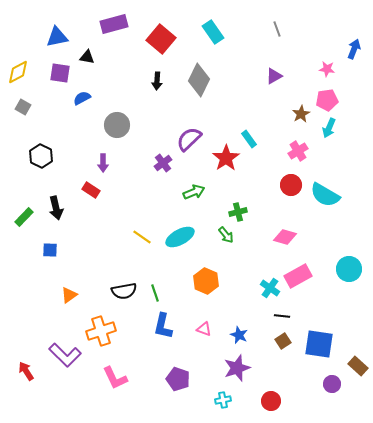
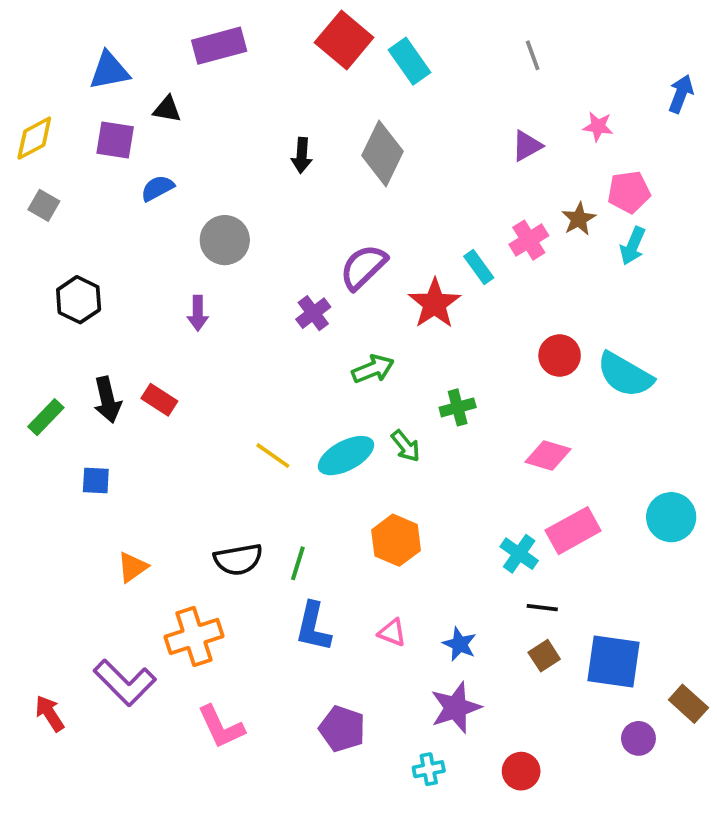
red square: (161, 39) -> (344, 40), moved
pink star: (327, 69) -> (598, 127), moved
pink cross: (298, 151) -> (529, 240), moved
red rectangle: (91, 190) -> (159, 400), moved
green arrow: (226, 235) -> (406, 446), moved
green line: (155, 293) -> (298, 563), turned 36

